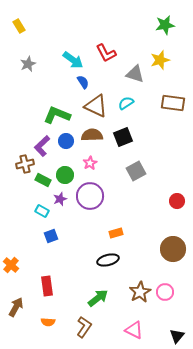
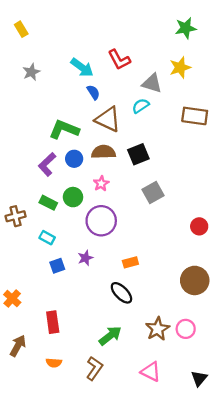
cyan semicircle: (126, 103) -> (141, 106), moved
brown cross: (25, 164) -> (16, 216), moved
purple star: (60, 199) -> (85, 258), moved
black ellipse: (108, 260) -> (121, 293), turned 60

